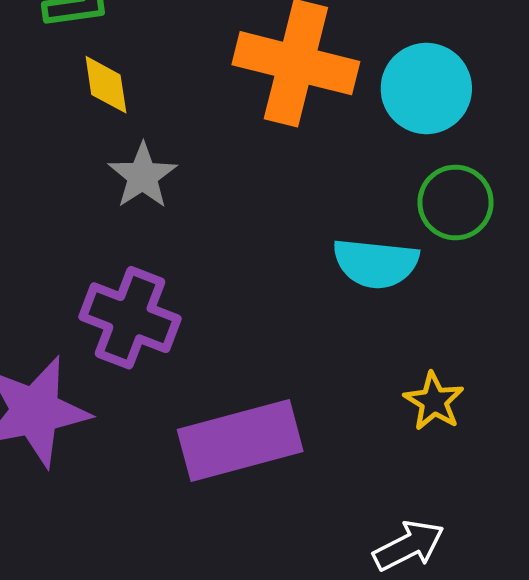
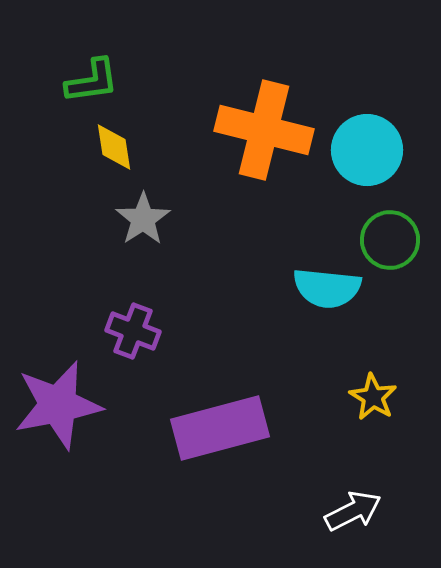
purple cross: (130, 318) -> (133, 331), size x0.7

